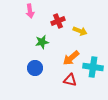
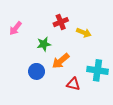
pink arrow: (30, 11) -> (16, 28), moved, turned 48
orange arrow: (71, 58) -> (61, 61), moved

